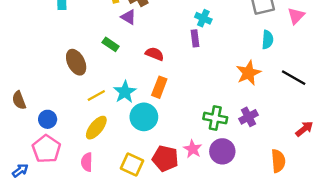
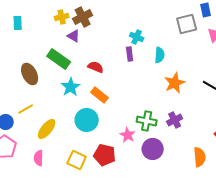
cyan semicircle: (267, 40) -> (160, 55), moved
green rectangle: (111, 44) -> (59, 59), size x1.6
orange rectangle: (159, 87) -> (100, 95), turned -72
cyan star: (125, 92) -> (71, 87), moved
yellow line: (96, 95) -> (26, 109), moved
pink star: (193, 149) -> (128, 135), moved

